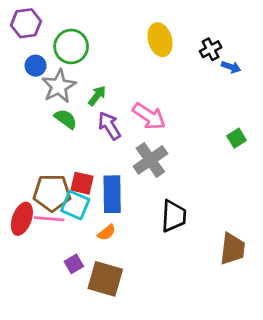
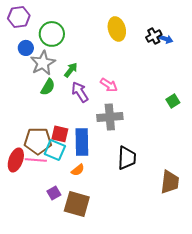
blue arrow: (231, 67) -> (166, 39), moved
pink arrow: (149, 116) -> (109, 85), size x0.7
green semicircle: (66, 119) -> (48, 87), turned 84
gray cross: (150, 160) -> (110, 117), turned 30

